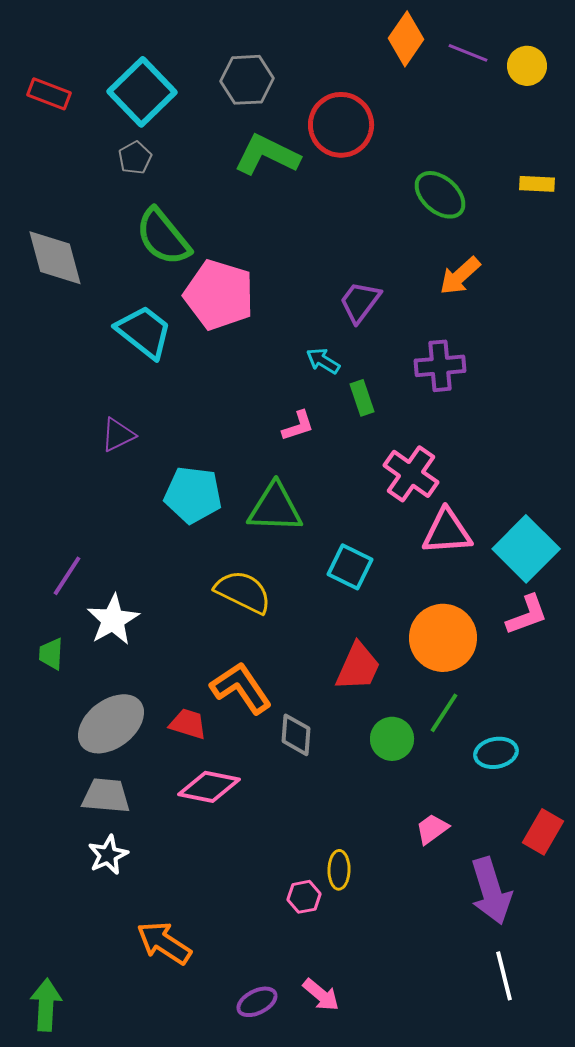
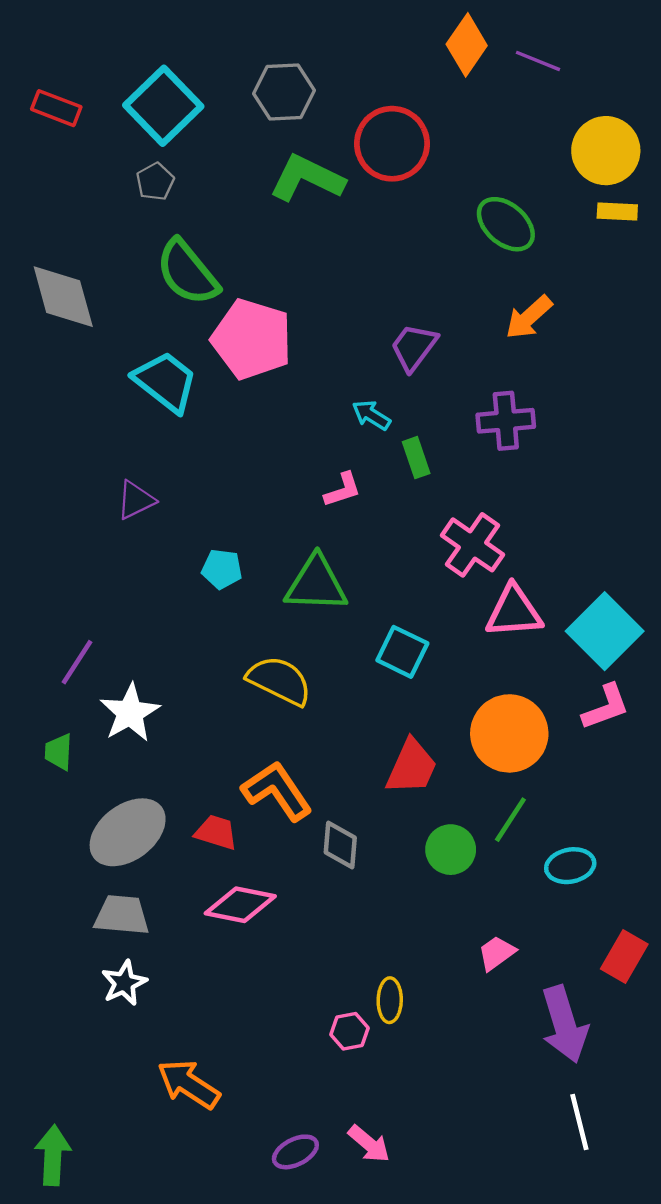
yellow circle: (527, 66) -> (606, 151), moved, size x1.5
cyan pentagon: (193, 495) -> (222, 569), size x0.6

